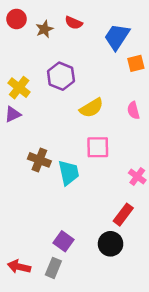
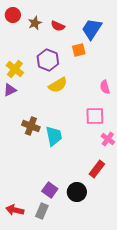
red semicircle: (74, 23) -> (58, 26), moved
orange square: (136, 63) -> (79, 50), moved
yellow semicircle: (91, 108) -> (58, 85), moved
pink square: (98, 147) -> (95, 116), moved
black circle: (111, 244) -> (77, 192), moved

